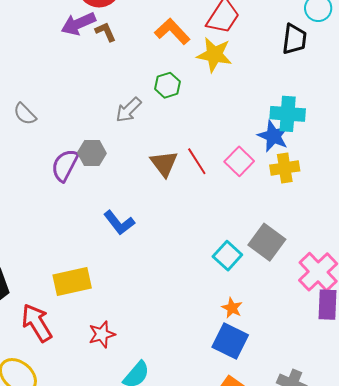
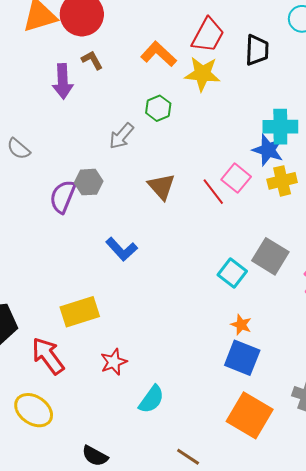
purple arrow: (78, 24) -> (63, 81), moved, turned -64
black trapezoid: (294, 39) -> (257, 50), moved
red line: (197, 161) -> (213, 192), moved

